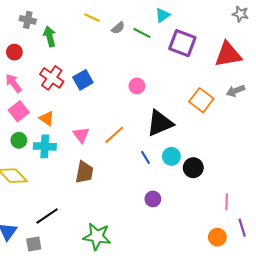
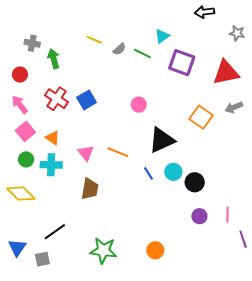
orange line: (114, 135) -> (118, 152), turned 65
purple circle: (153, 199) -> (199, 216), moved
orange circle: (217, 237) -> (155, 250), moved

